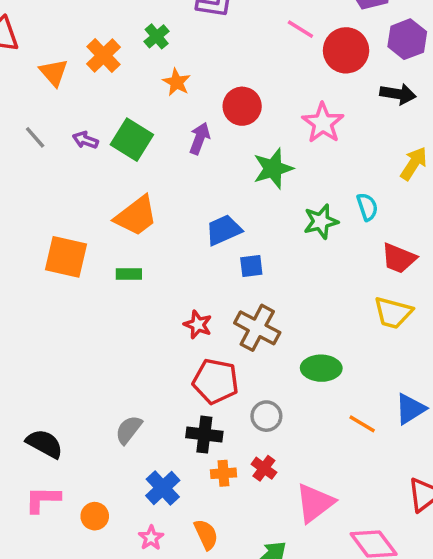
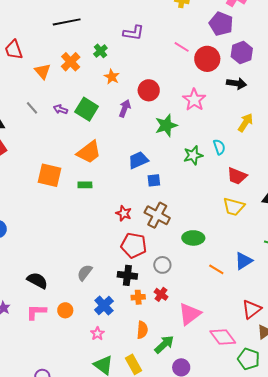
orange circle: (95, 516) -> (65, 310), moved
orange semicircle: (206, 534) -> (142, 330), moved, turned 30

